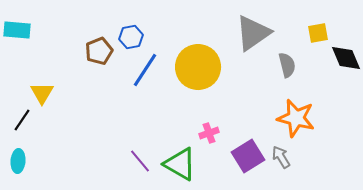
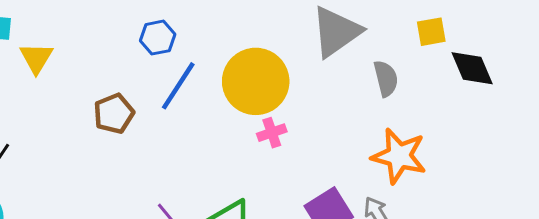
brown pentagon: (99, 51) -> (114, 114), moved
yellow triangle: (42, 93) -> (36, 58), moved
pink cross: (209, 133) -> (272, 133), moved

